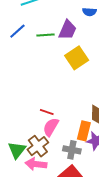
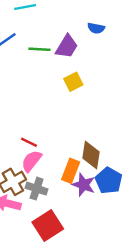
yellow square: (77, 58) -> (73, 82), size x0.7
gray cross: (72, 150) -> (37, 189), moved

